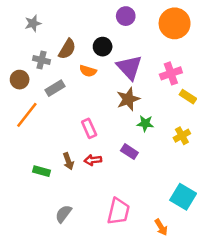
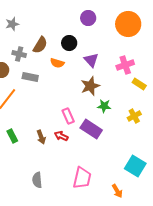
purple triangle: (129, 67) -> (91, 60), size x0.7
gray rectangle: (55, 88) -> (30, 77), turned 42
pink rectangle: (89, 128) -> (68, 116), moved
purple rectangle: (129, 152) -> (91, 129), size x1.5
red arrow: (93, 160) -> (61, 136), turned 32
green rectangle: (42, 171) -> (12, 136), moved, turned 48
gray semicircle: (63, 214) -> (37, 180), turned -42

